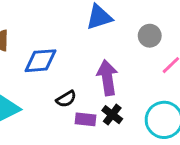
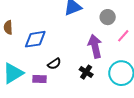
purple arrow: (107, 78) -> (95, 46), moved
purple rectangle: (86, 119) -> (40, 79), moved

